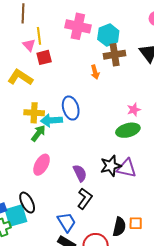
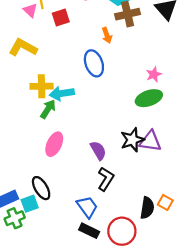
red square: (44, 57) -> (61, 18), moved
blue ellipse: (71, 108) -> (94, 63), moved
cyan square: (16, 216) -> (30, 204), size x0.7
orange square: (136, 223) -> (165, 202), turned 32

